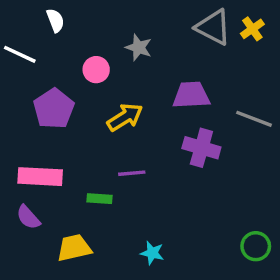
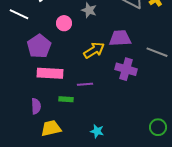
yellow arrow: (125, 117) -> (94, 50), moved
pink rectangle: (40, 177) -> (50, 73), moved
purple semicircle: (28, 217) -> (36, 106), moved, turned -140

